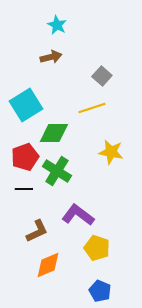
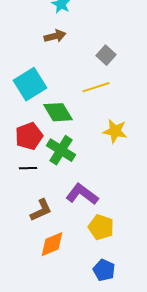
green diamond: (54, 133) -> (58, 112), turned 60

